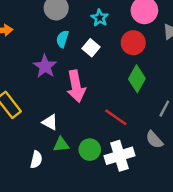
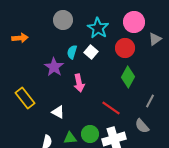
cyan star: (100, 18) -> (98, 28), size x1.5
cyan semicircle: (62, 39) -> (72, 52), moved
pink arrow: (76, 86) -> (79, 83), size x0.7
green triangle: (61, 145) -> (70, 138), moved

